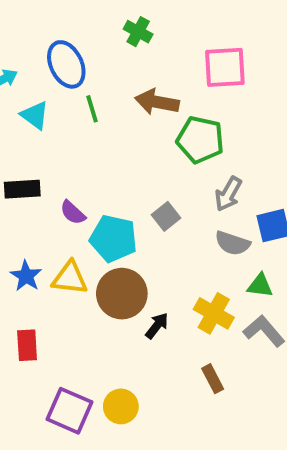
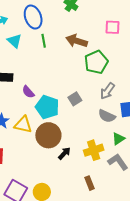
pink square: (225, 67) -> (113, 27), size x0.7
green pentagon: (200, 140) -> (96, 62), turned 30
green triangle: (260, 286) -> (118, 139), turned -48
yellow cross: (214, 313) -> (94, 150), turned 36

